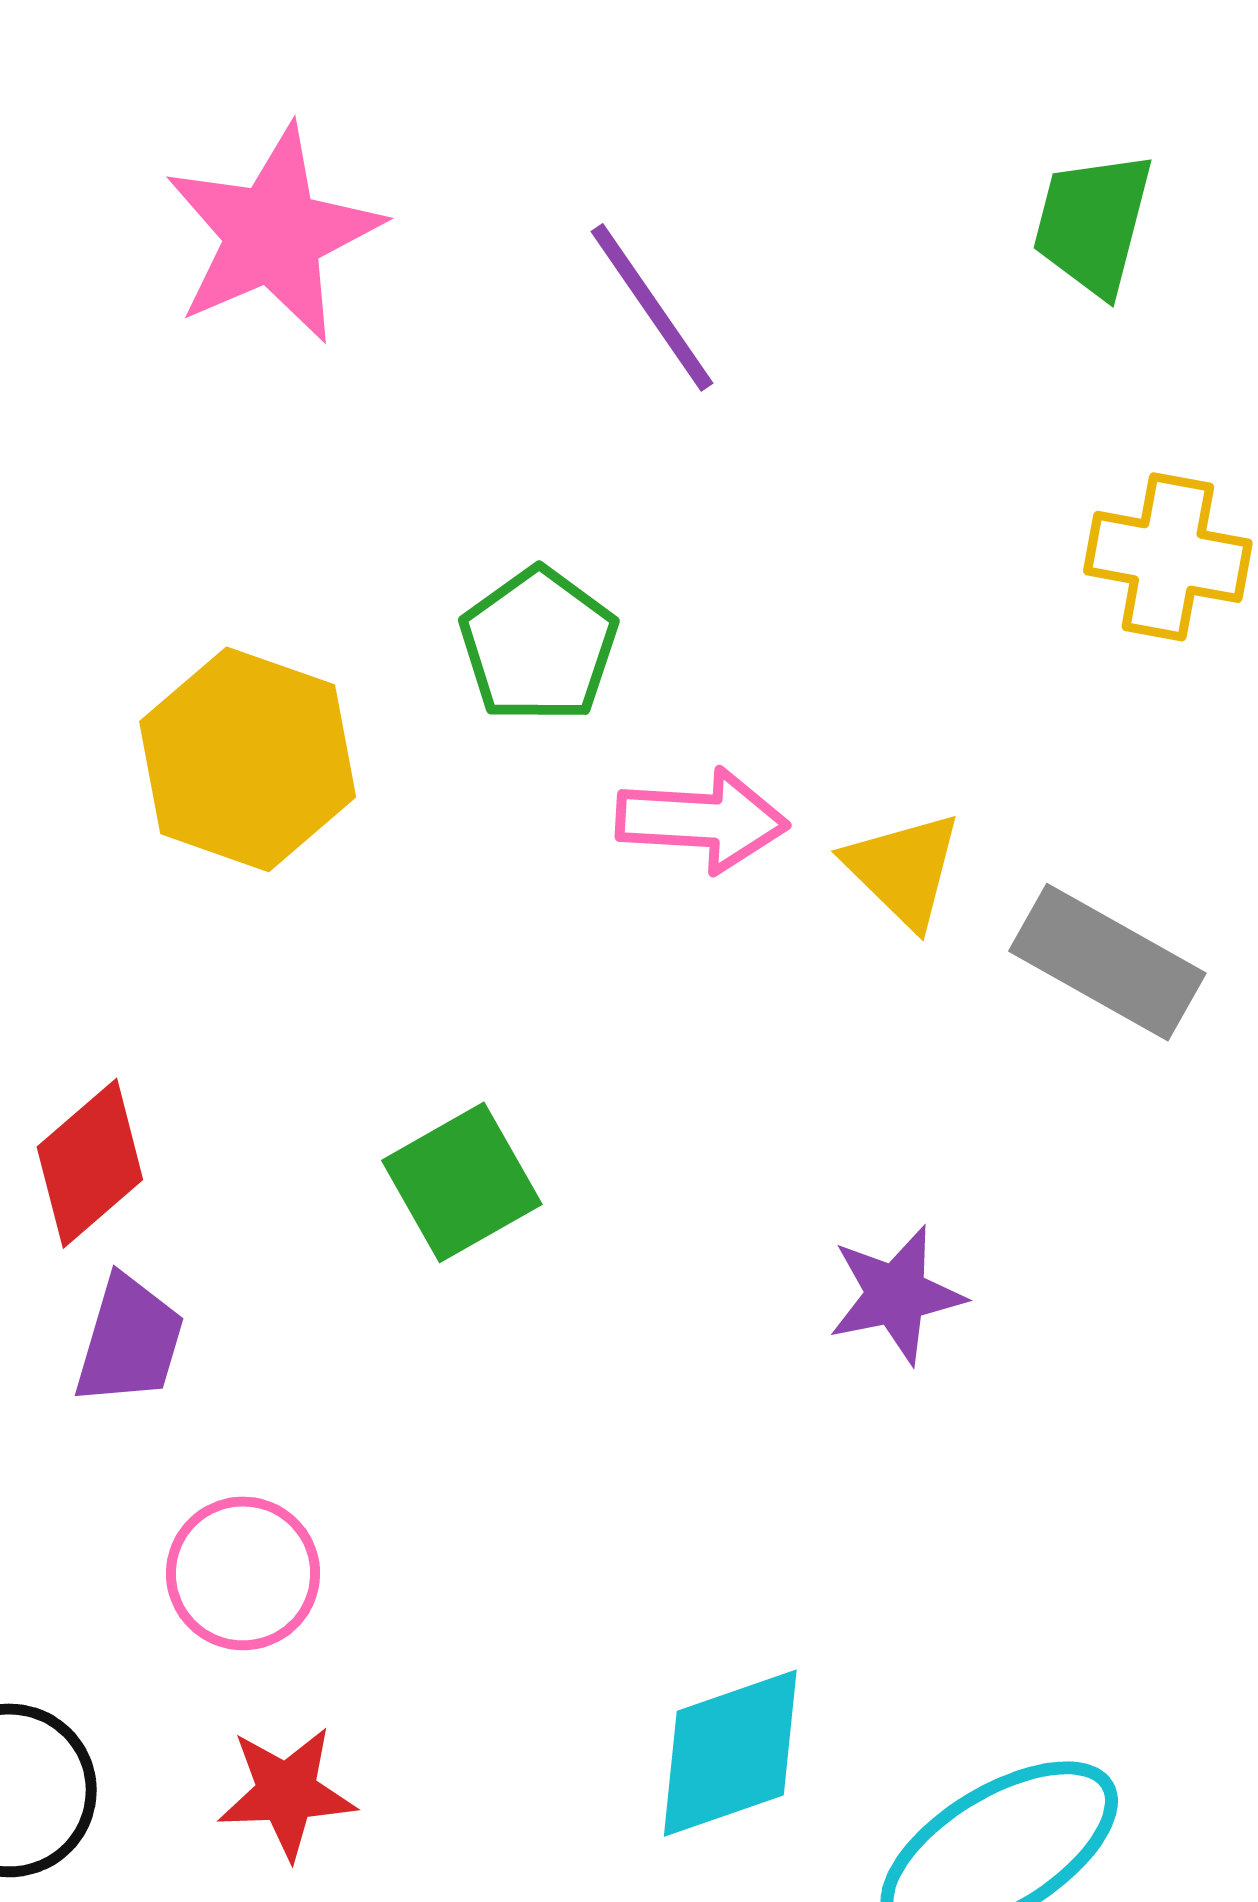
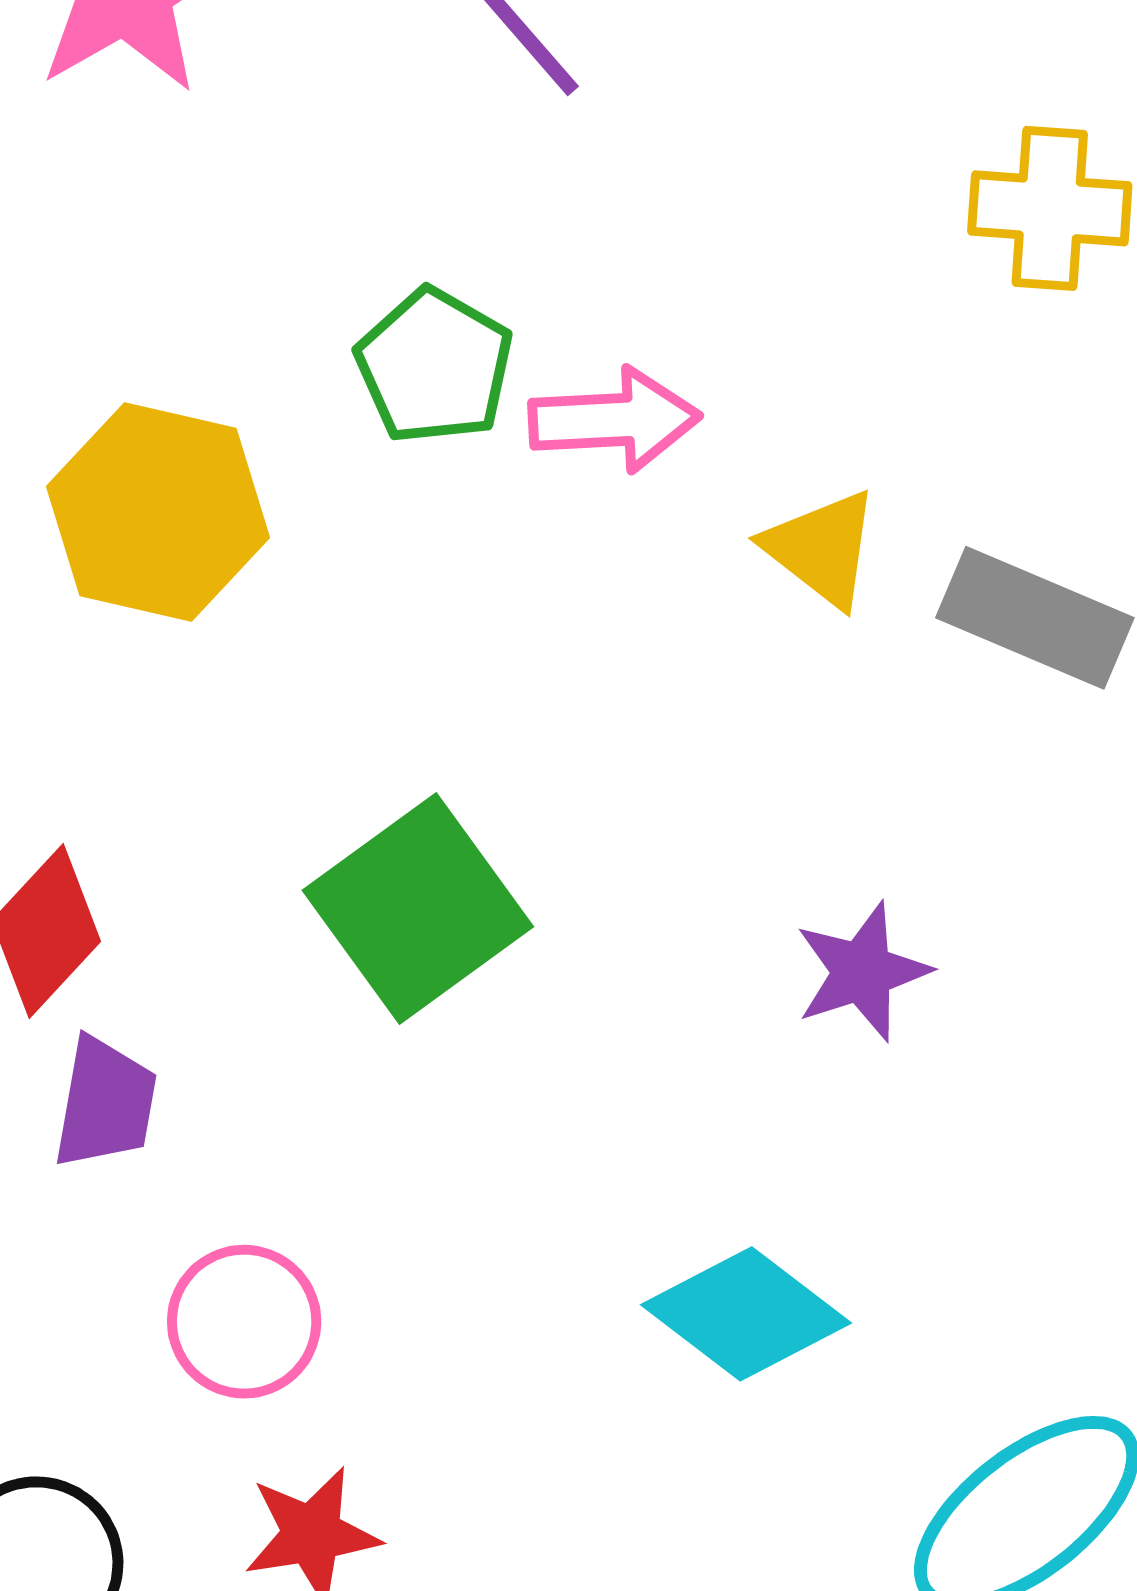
pink arrow: (702, 820) -> (614, 420), moved
green square: (462, 1182) -> (418, 909), size x1.4
cyan diamond: (730, 1753) -> (746, 1314), moved, turned 63

